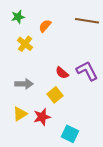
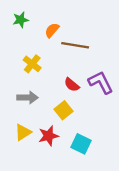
brown line: (87, 21) -> (75, 45), moved
yellow cross: (25, 44) -> (32, 64), moved
cyan square: (70, 134) -> (81, 144), moved

